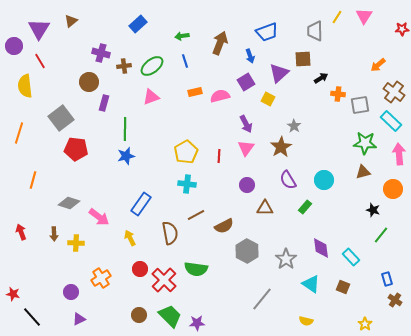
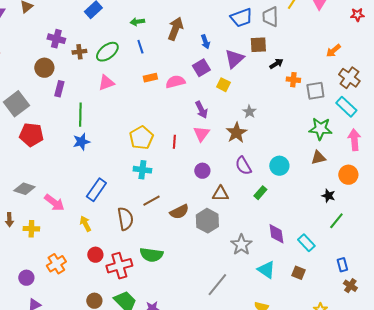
blue trapezoid: (267, 32) -> (241, 18), moved
gray hexagon: (247, 251) -> (207, 221), moved
red cross: (164, 280) -> (119, 266), turned 30

